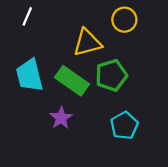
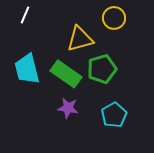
purple star: (61, 118) -> (68, 108), moved, turned -30

